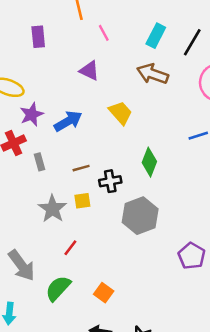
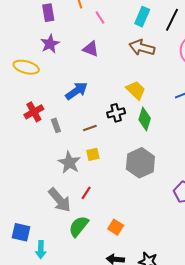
purple rectangle: (38, 37) -> (48, 13), moved
yellow trapezoid: (121, 113) -> (136, 90), moved
purple star: (32, 114) -> (50, 44), moved
black cross: (110, 181) -> (116, 113), moved
gray arrow: (22, 265) -> (60, 200), moved

